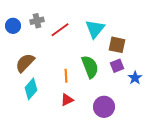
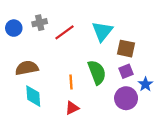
brown semicircle: (25, 63) -> (27, 68), turned 35
cyan diamond: (31, 89) -> (33, 96), turned -45
purple circle: (104, 107) -> (126, 98), moved

